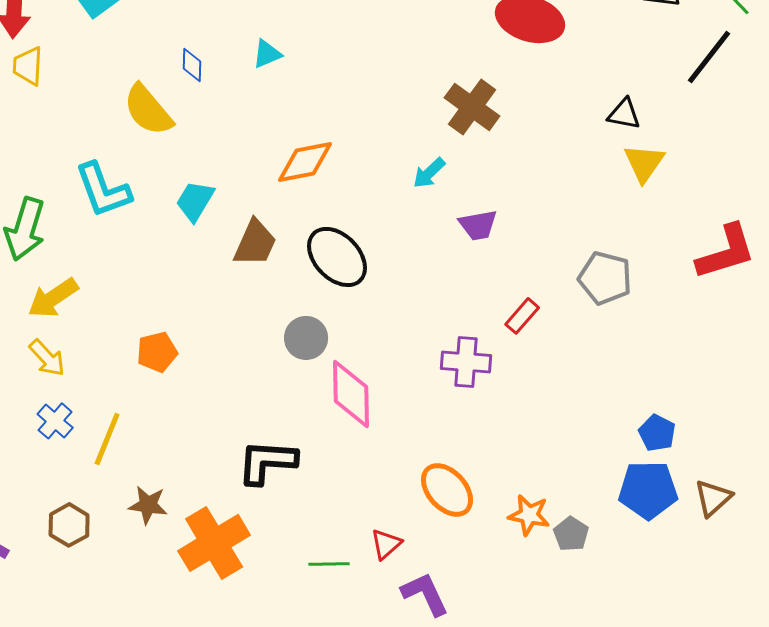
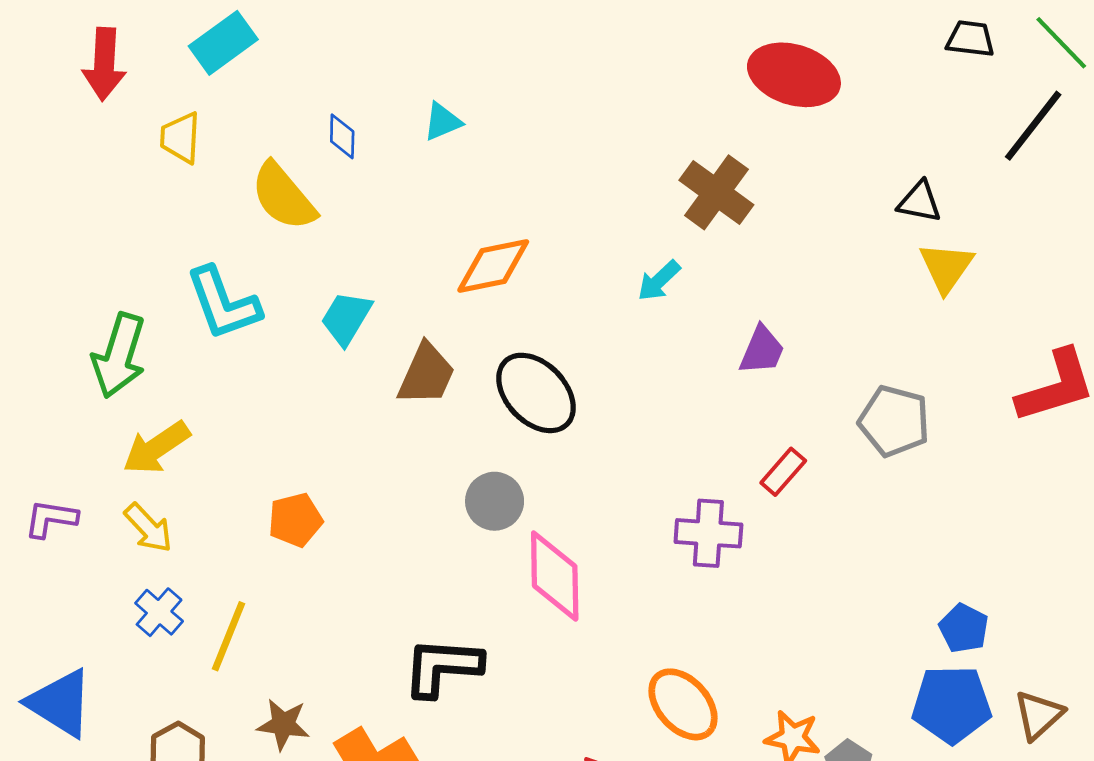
yellow trapezoid: (28, 66) -> (180, 138), moved
purple trapezoid: (478, 225) -> (762, 350), moved, turned -57

